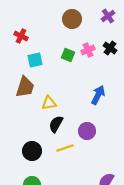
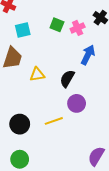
pink cross: (88, 50) -> (78, 28), moved
blue arrow: (98, 95) -> (88, 55), moved
black semicircle: (56, 124) -> (67, 79), moved

